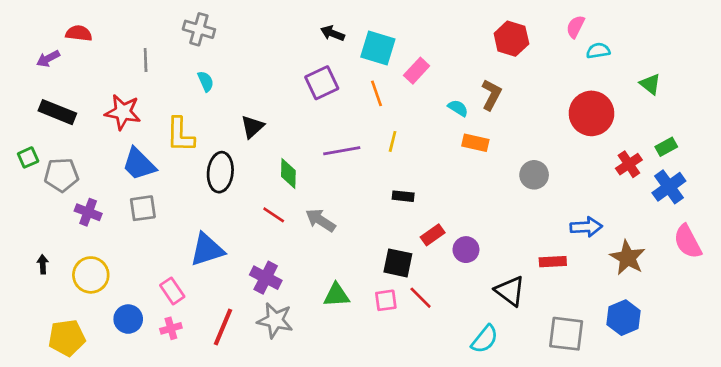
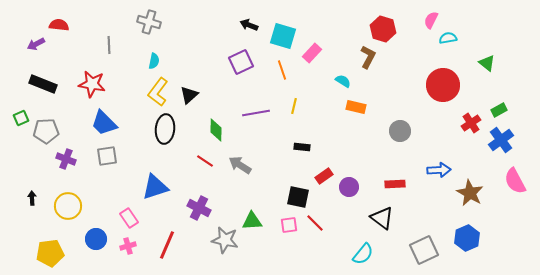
cyan semicircle: (206, 81) -> (154, 61), turned 35
brown L-shape: (491, 95) -> (368, 57), moved
yellow L-shape: (180, 135) -> (158, 92), moved, turned 36
red rectangle: (553, 262) -> (395, 184), moved
gray star: (275, 320) -> (225, 240), moved
gray square: (566, 334) -> (424, 250), turned -32

